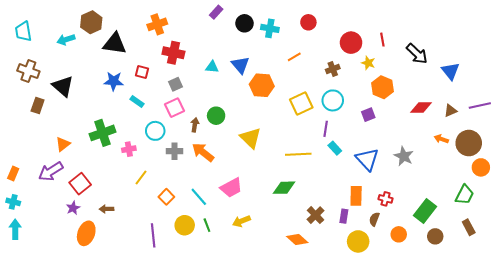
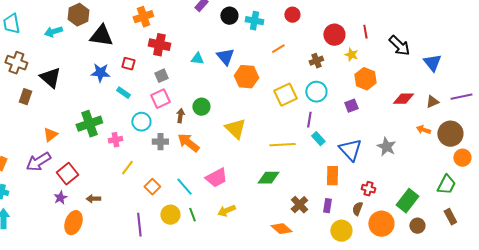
orange rectangle: (356, 196) -> (332, 176), moved
orange circle: (399, 234) -> (381, 224), size x1.6

